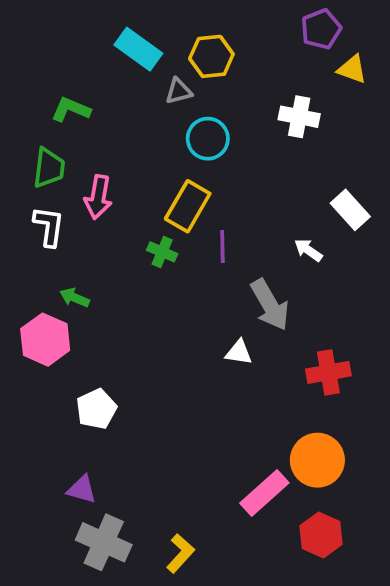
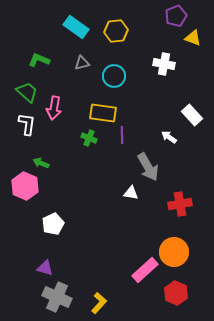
gray triangle: (179, 91) -> (82, 63), moved
green trapezoid: (49, 168) -> (27, 92), turned -55
yellow rectangle: (188, 206) -> (103, 113), turned 68

